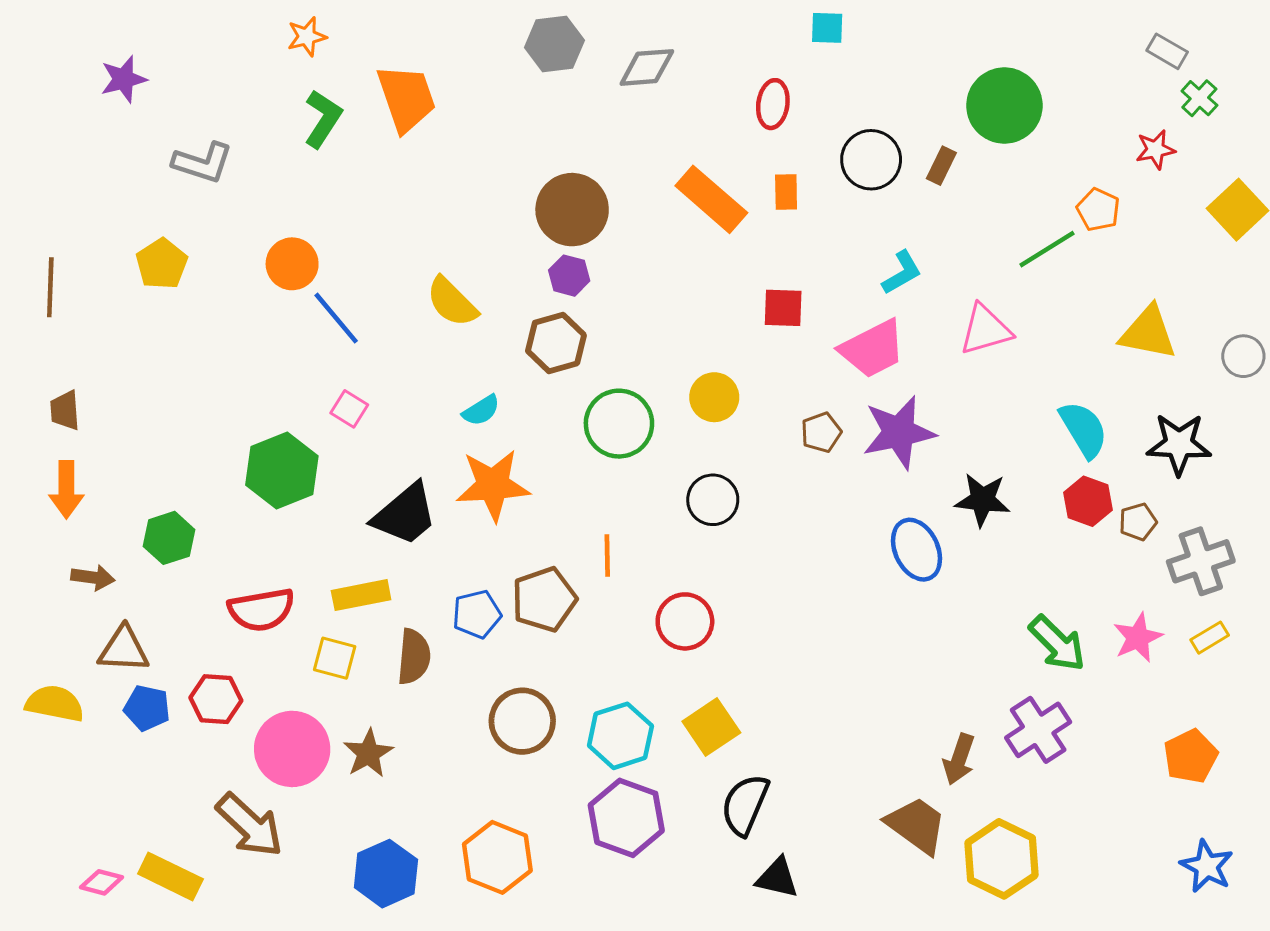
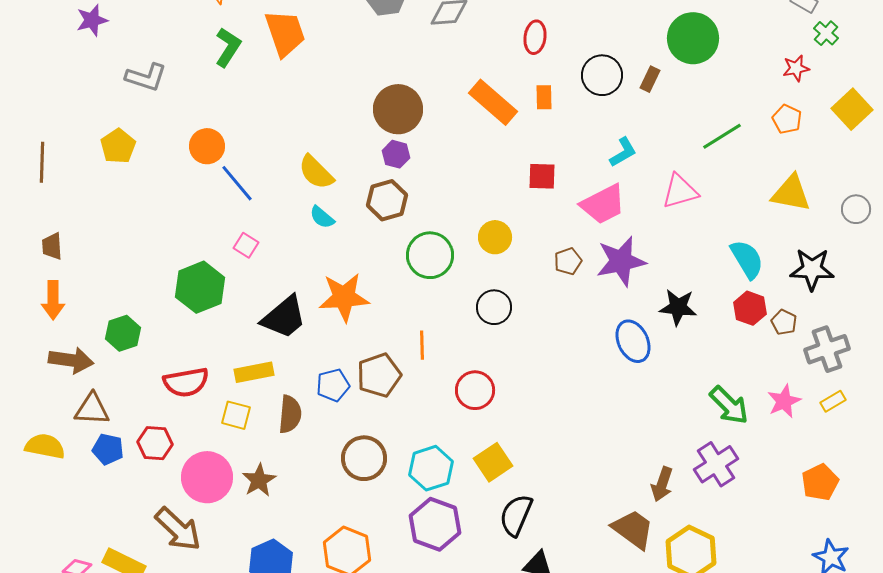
orange pentagon: (1098, 210) -> (787, 119), moved
cyan semicircle: (481, 410) -> (322, 217), moved, turned 72
brown pentagon: (1138, 522) -> (784, 322), turned -30
brown arrow: (93, 577) -> (71, 360), size x1.5

